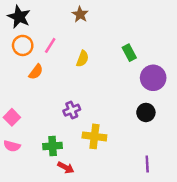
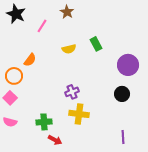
orange circle: (23, 45) -> (14, 76), moved
pink line: (50, 45) -> (42, 26), moved
green rectangle: (129, 53) -> (96, 44), moved
yellow semicircle: (83, 59) -> (69, 49), turned 56
purple cross: (72, 110) -> (72, 92), moved

